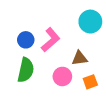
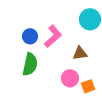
pink circle: (62, 76) -> (70, 78), moved
orange square: (90, 82) -> (88, 86), moved

